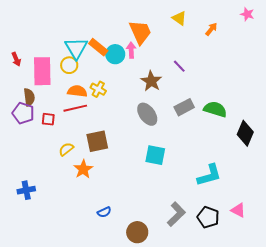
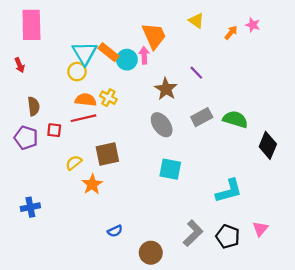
pink star: (247, 14) -> (253, 25), moved
pink rectangle: (42, 71) -> (31, 25), moved
purple pentagon: (23, 113) -> (26, 138), moved
pink triangle: (238, 210) -> (260, 229), turned 42

